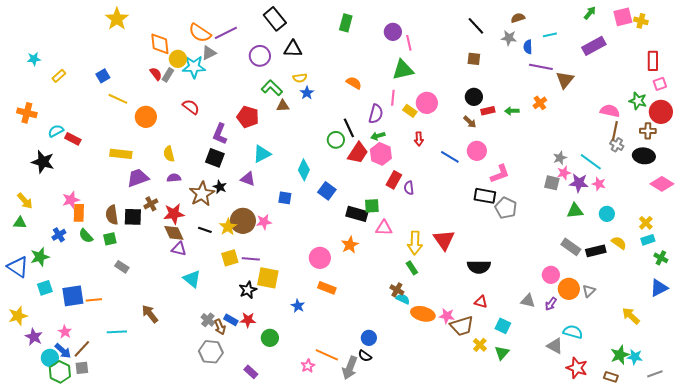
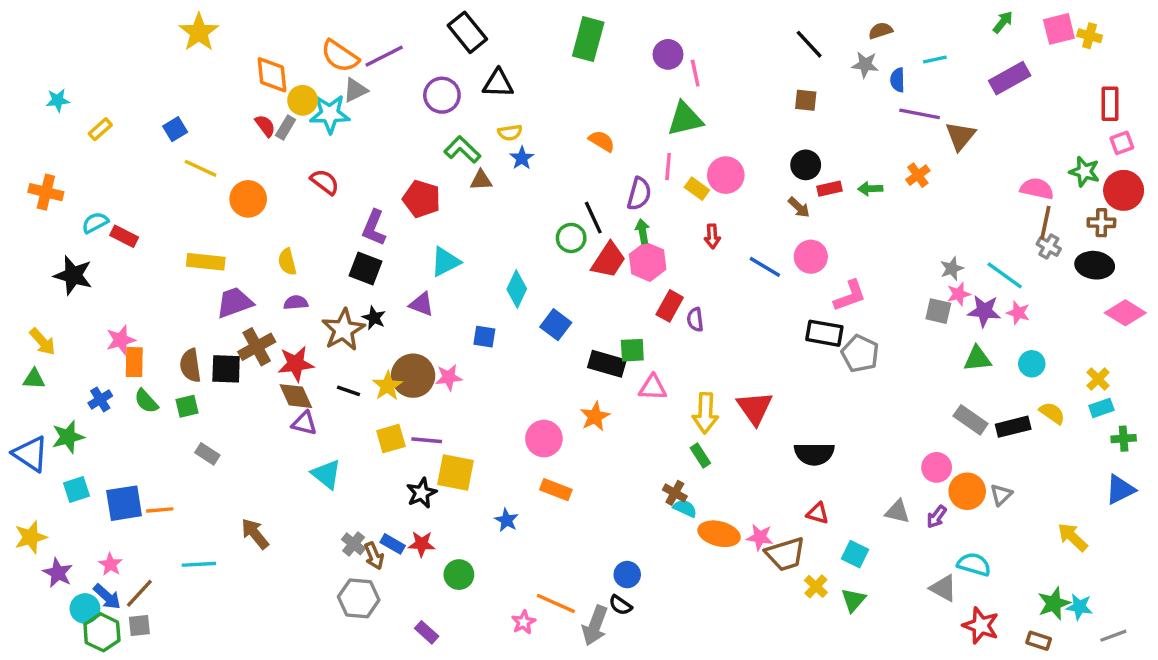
green rectangle: (346, 23) -> (588, 39), size x1.4
green arrow: (378, 136) -> (643, 231), turned 96
brown cross: (151, 204) -> (257, 347), size x1.5
green cross: (661, 258) -> (1124, 439), turned -32

